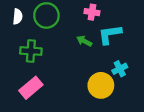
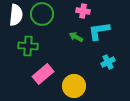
white semicircle: (18, 17) -> (16, 15), size x1.5
yellow circle: (101, 85) -> (74, 86), moved
pink rectangle: (31, 88) -> (43, 74), moved

